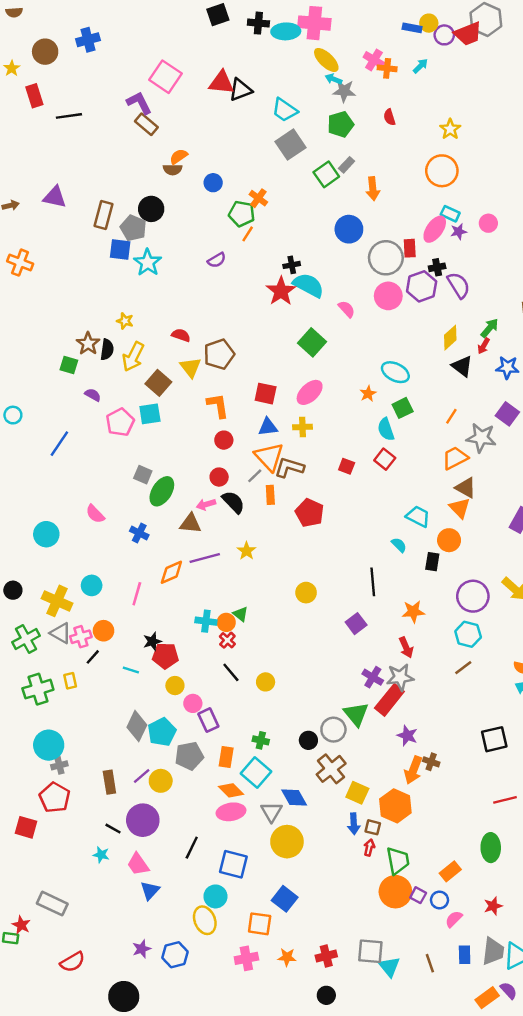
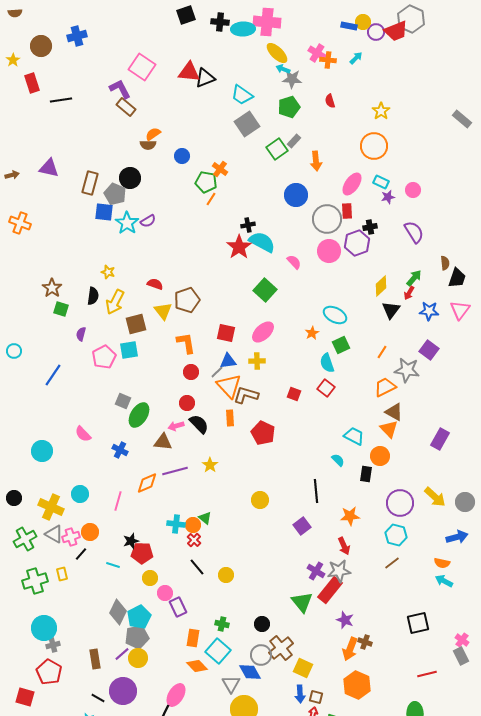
pink ellipse: (435, 229) -> (352, 184), moved
purple semicircle: (217, 260) -> (148, 221), moved
purple semicircle: (459, 285) -> (414, 232), moved
brown star: (88, 344) -> (52, 288), moved
black triangle: (462, 366) -> (391, 310), turned 30
brown square: (158, 383) -> (136, 324), turned 35
purple semicircle: (93, 395) -> (81, 334), turned -104
gray line: (255, 476) -> (217, 372), moved
gray circle: (333, 730) -> (261, 655), moved
gray pentagon: (189, 756) -> (137, 637), moved
orange hexagon: (395, 806) -> (357, 685), moved
pink ellipse: (231, 812) -> (176, 695), moved, turned -50

